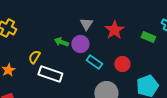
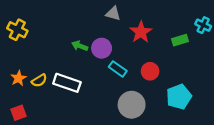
gray triangle: (86, 24) -> (113, 14), moved, turned -48
green rectangle: (148, 37) -> (180, 40), turned -40
yellow semicircle: (34, 57) -> (39, 80), moved, turned -152

